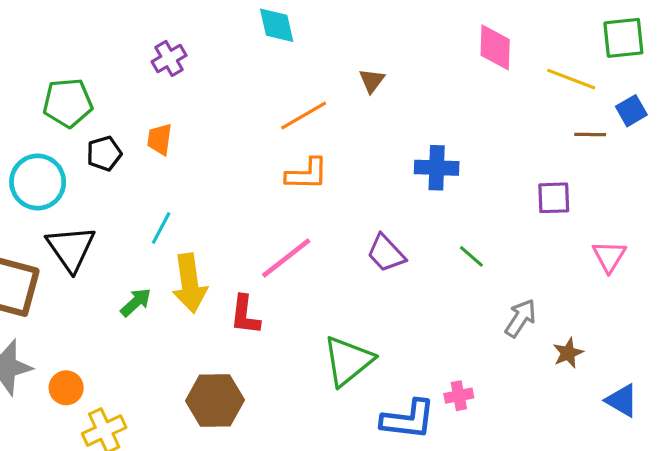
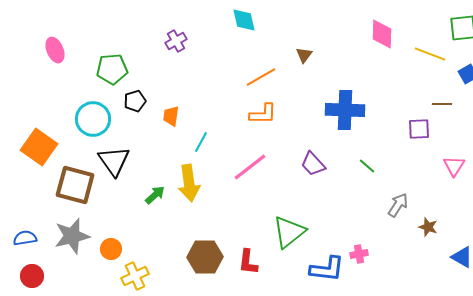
brown line: (590, 134) -> (442, 104), moved
orange trapezoid: (160, 139) -> (171, 116), moved
blue cross: (437, 168) -> (345, 110), size x1.4
cyan line: (161, 228) -> (201, 142), moved
red L-shape: (245, 315) -> (248, 262), moved
brown star: (568, 353) -> (428, 227), turned -30

